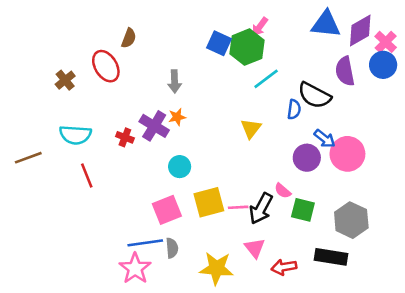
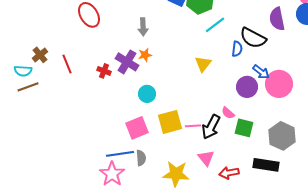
brown cross: (65, 80) -> (40, 55), moved
cyan semicircle: (75, 135) -> (23, 71), moved, size x0.7
red line: (87, 175) -> (67, 64), moved

